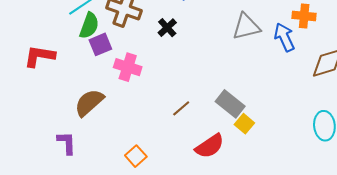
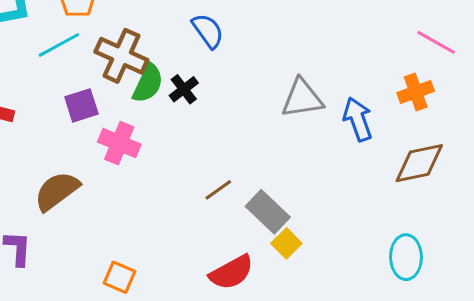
orange cross: (304, 16) -> (416, 92), moved, turned -30
green semicircle: (89, 26) -> (148, 83), moved
brown line: (181, 108) -> (218, 190), moved
orange square: (136, 156) -> (119, 277), turned -30

